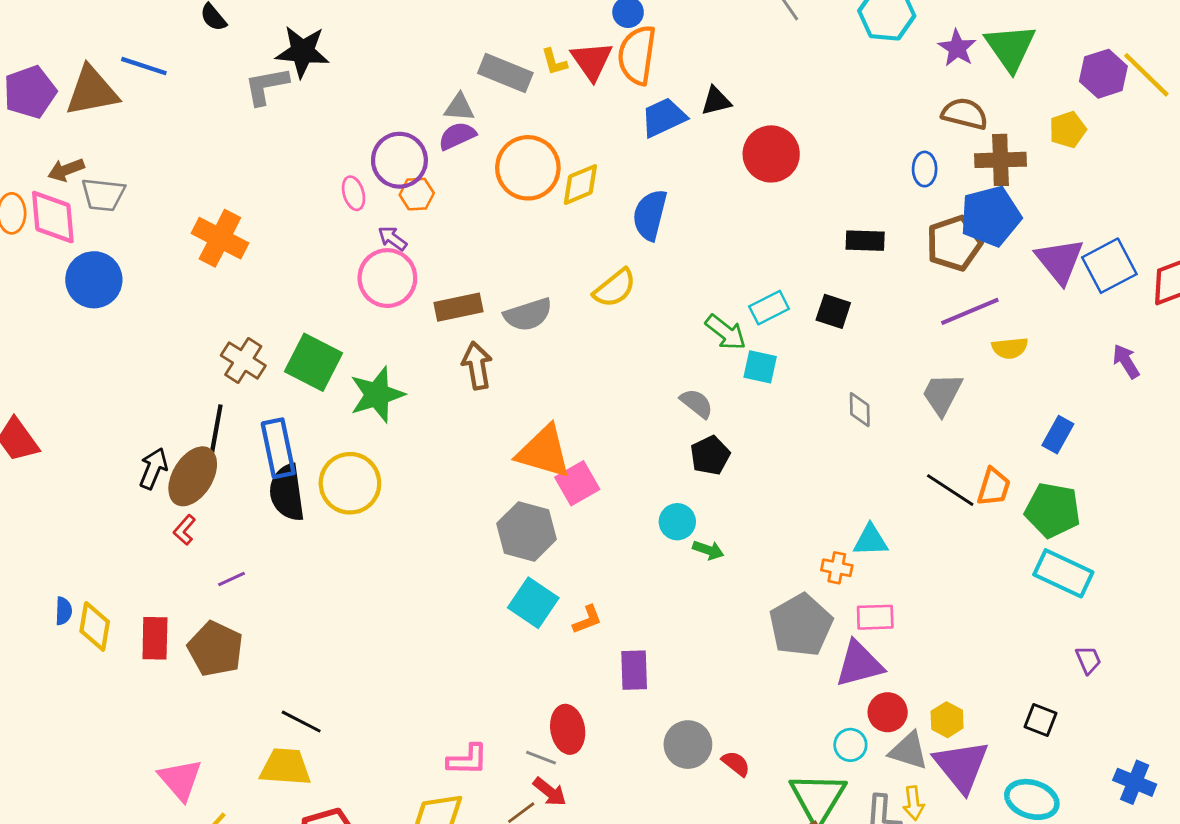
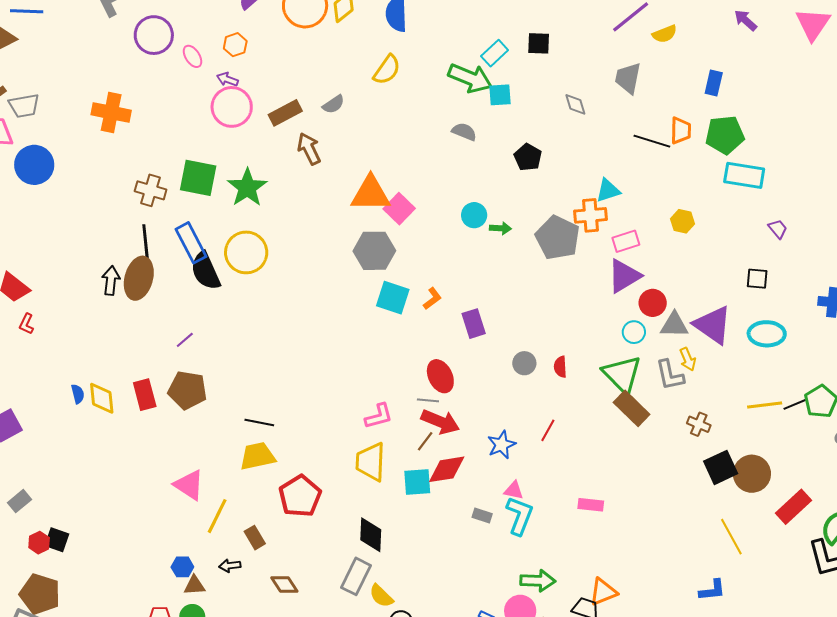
purple circle: (399, 160) -> (154, 35), moved
gray semicircle: (528, 315) -> (334, 104), size x0.7
green arrow: (726, 332) -> (470, 78), size x1.4
black pentagon: (710, 455) -> (528, 157), moved
red L-shape: (184, 530) -> (26, 324), moved
orange cross: (837, 568) -> (591, 215), size x1.5
gray pentagon: (801, 625) -> (558, 238), moved
yellow hexagon: (947, 720) -> (683, 221), moved
gray circle: (688, 745) -> (524, 363), size x0.7
red semicircle: (736, 764) -> (560, 367), turned -115
red arrow: (550, 792) -> (440, 422), size x1.5

